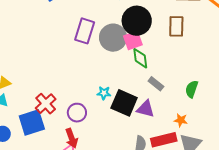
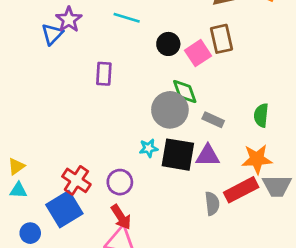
black circle: (137, 21) -> (168, 44), size x0.6
purple rectangle: (85, 31) -> (104, 74), size x0.7
gray circle: (113, 38) -> (170, 110), moved
pink square: (133, 40) -> (198, 53), moved
orange star: (181, 120) -> (257, 159), size x1.6

